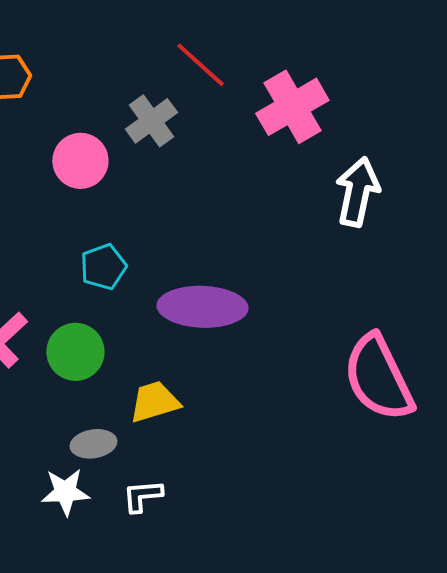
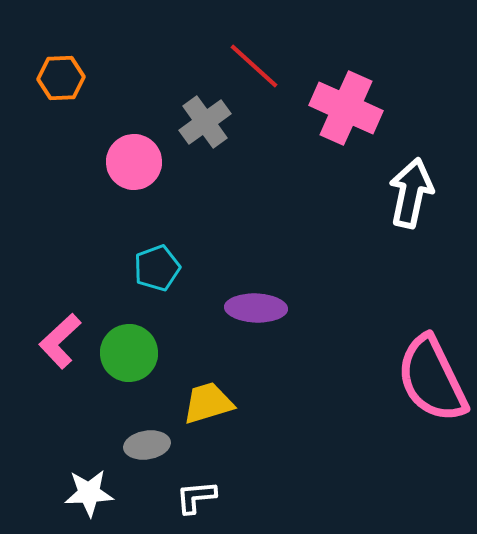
pink cross: (292, 107) -> (346, 108), turned -36
purple ellipse: (202, 307) -> (256, 308), size x0.7
white star: (65, 492) -> (89, 493), moved

